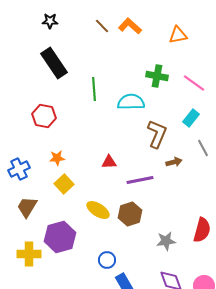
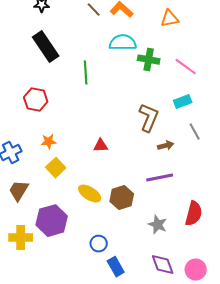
cyan semicircle: (131, 102) -> (123, 43), moved
cyan rectangle: (191, 118) -> (183, 102), turned 30
purple line: (140, 180) -> (160, 178), moved
gray star: (166, 241) -> (158, 225), turned 30

